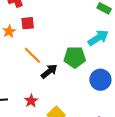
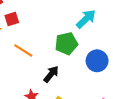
black arrow: (49, 71) -> (51, 74), moved

